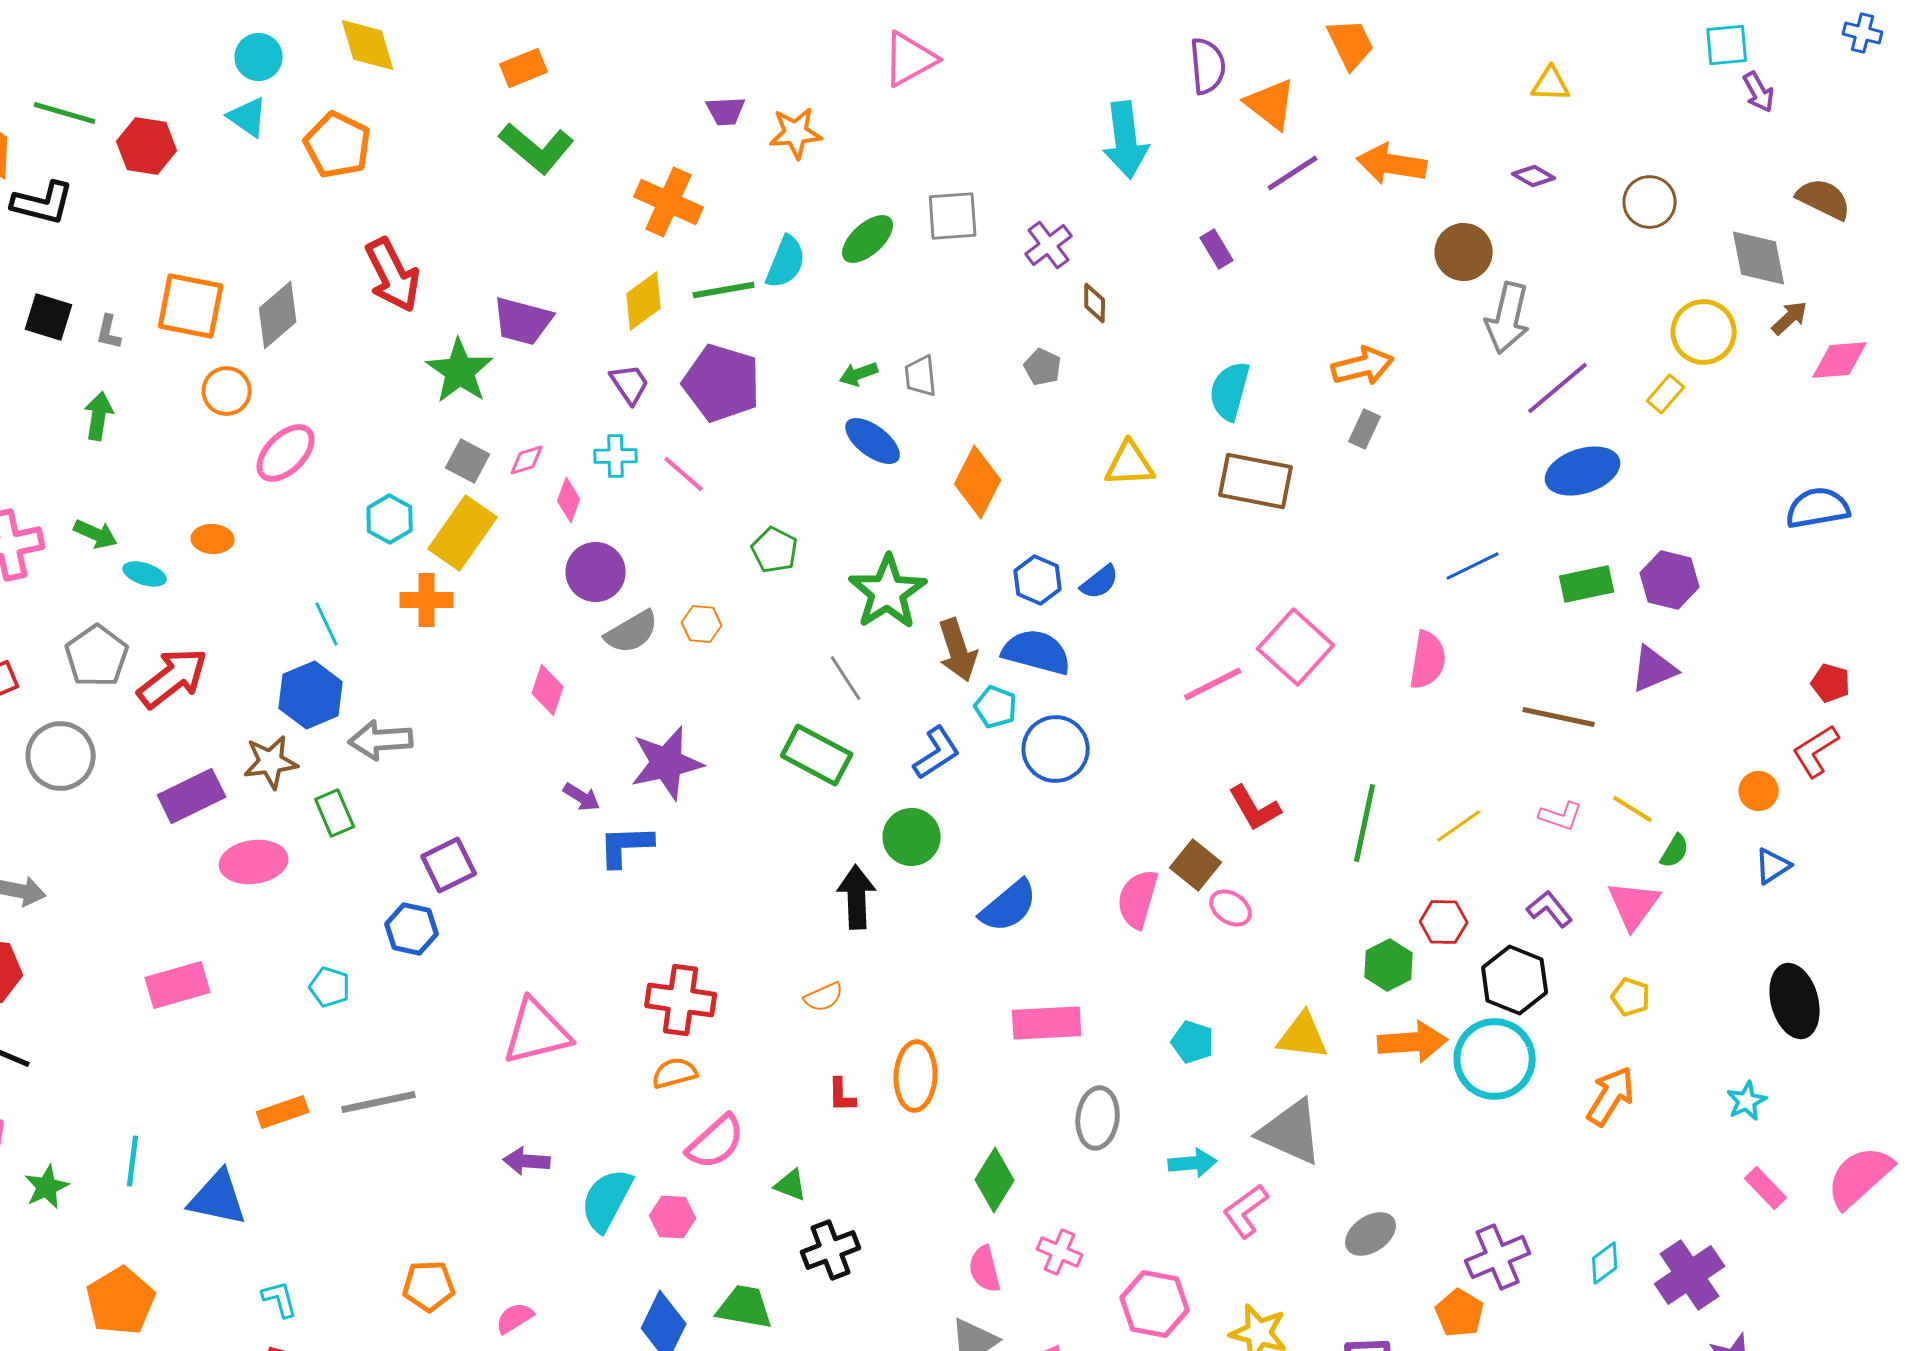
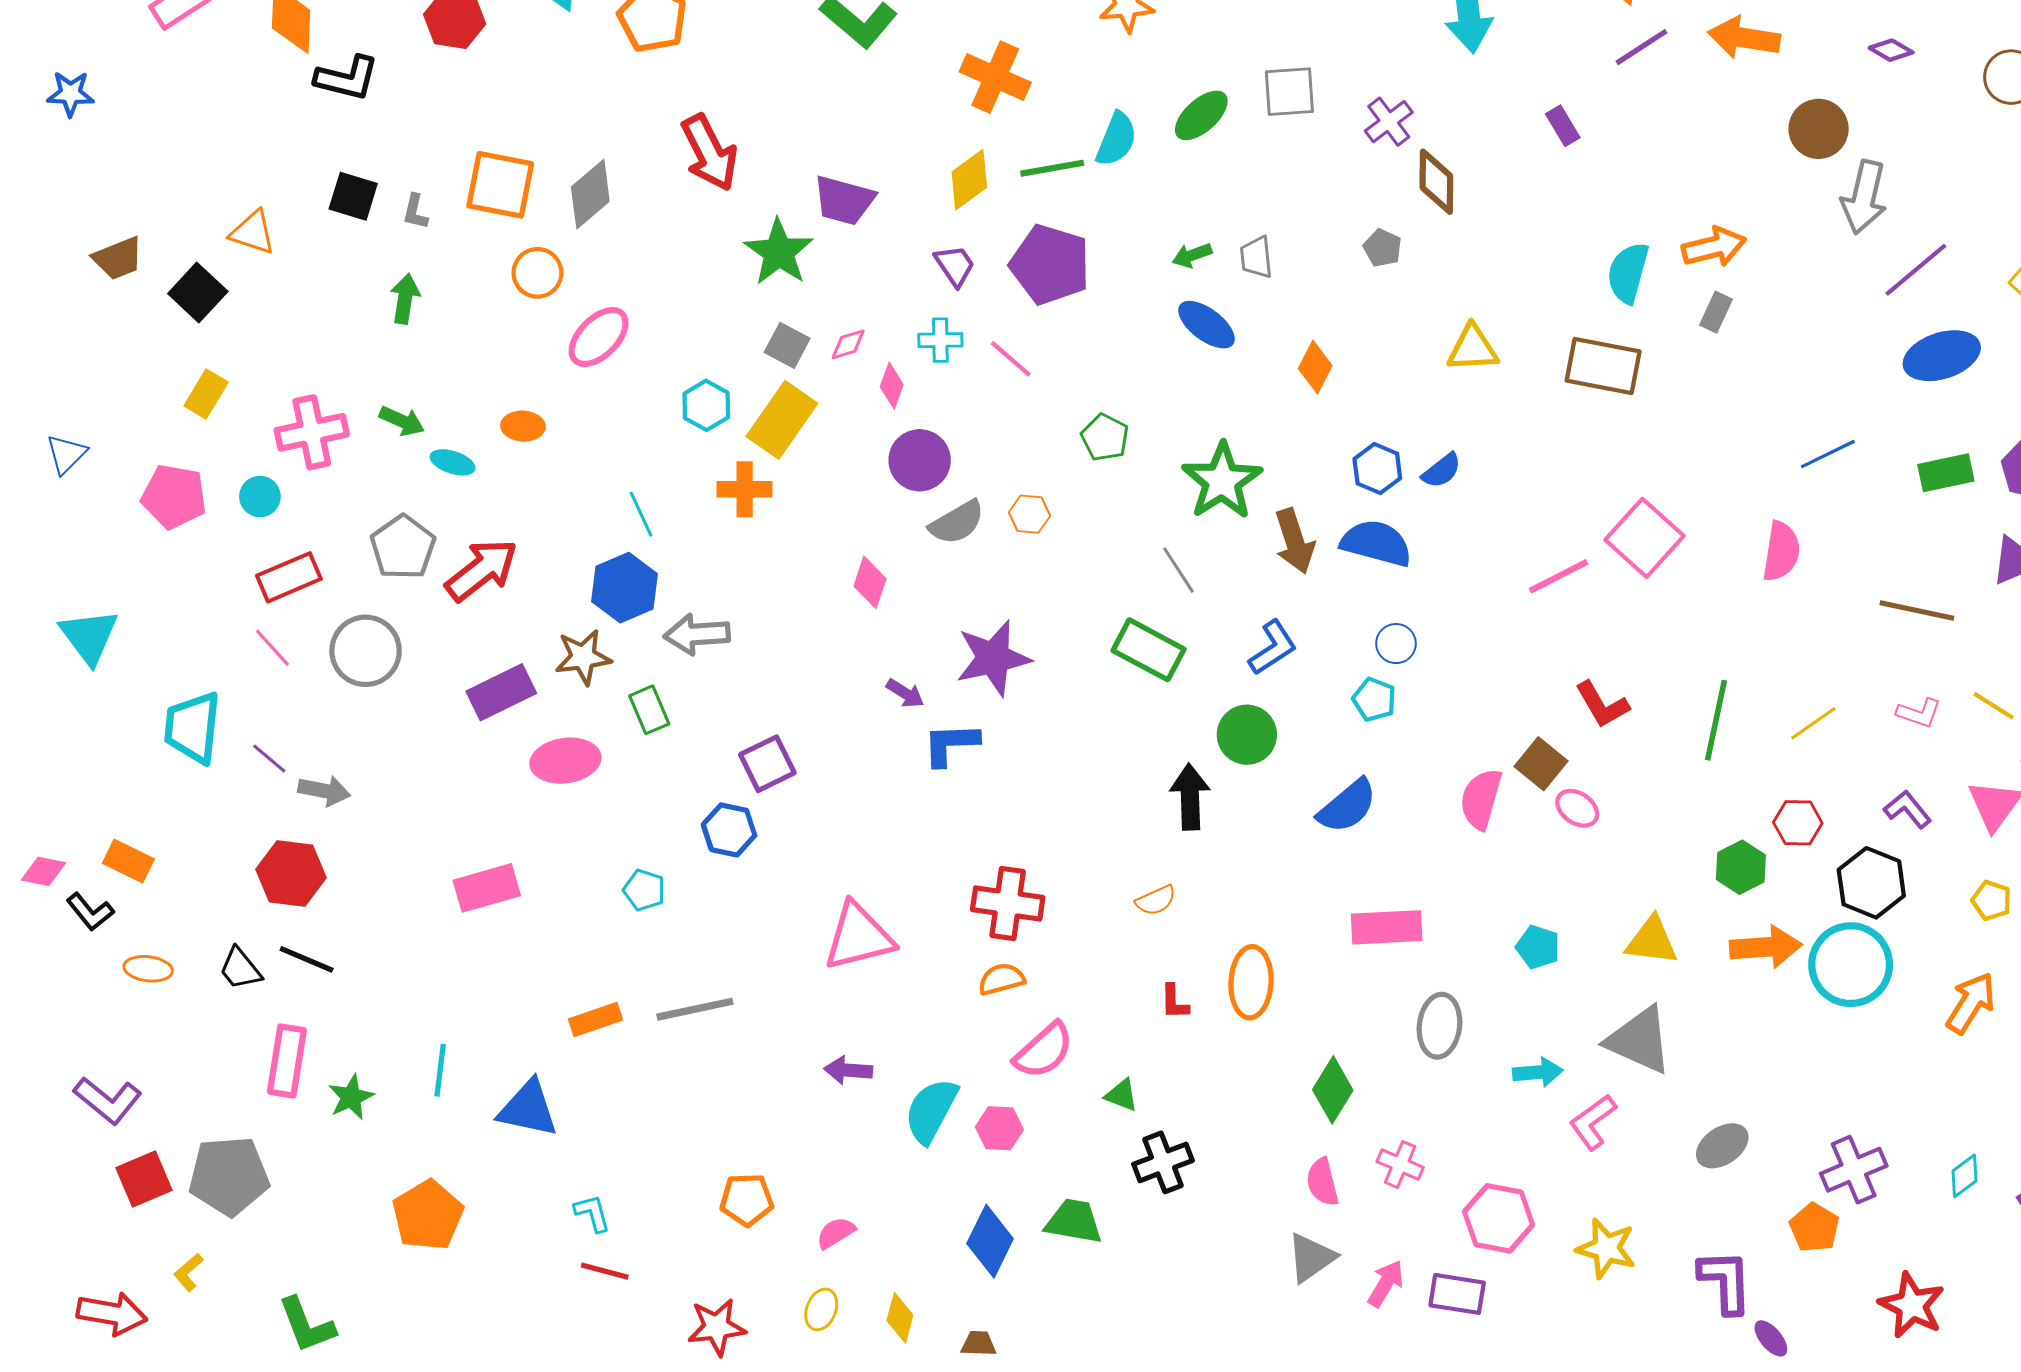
brown diamond: (1095, 303) -> (1436, 182), size x1.6
cyan semicircle: (1230, 391) -> (1628, 273), moved
orange diamond: (978, 482) -> (1315, 367), size x0.7
cyan pentagon: (996, 707) -> (1374, 699), moved
blue circle: (1056, 749) -> (1396, 644), size x0.6

